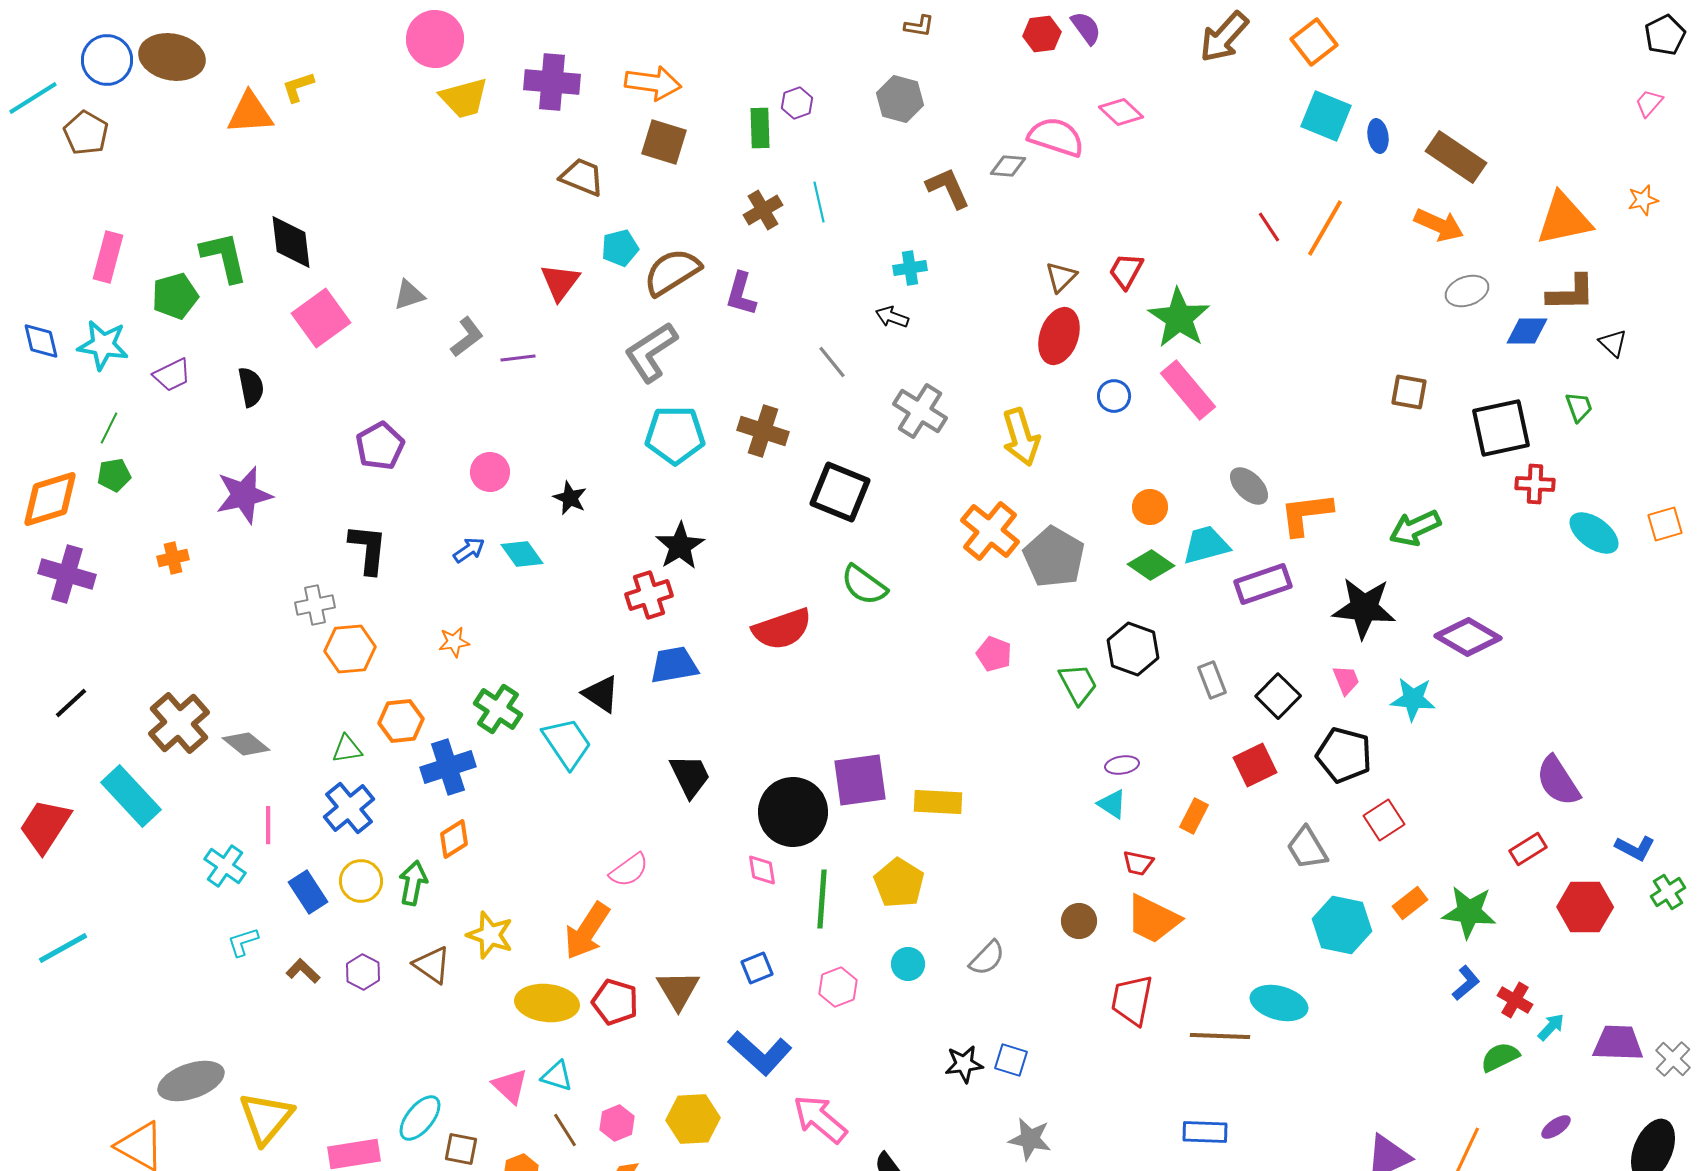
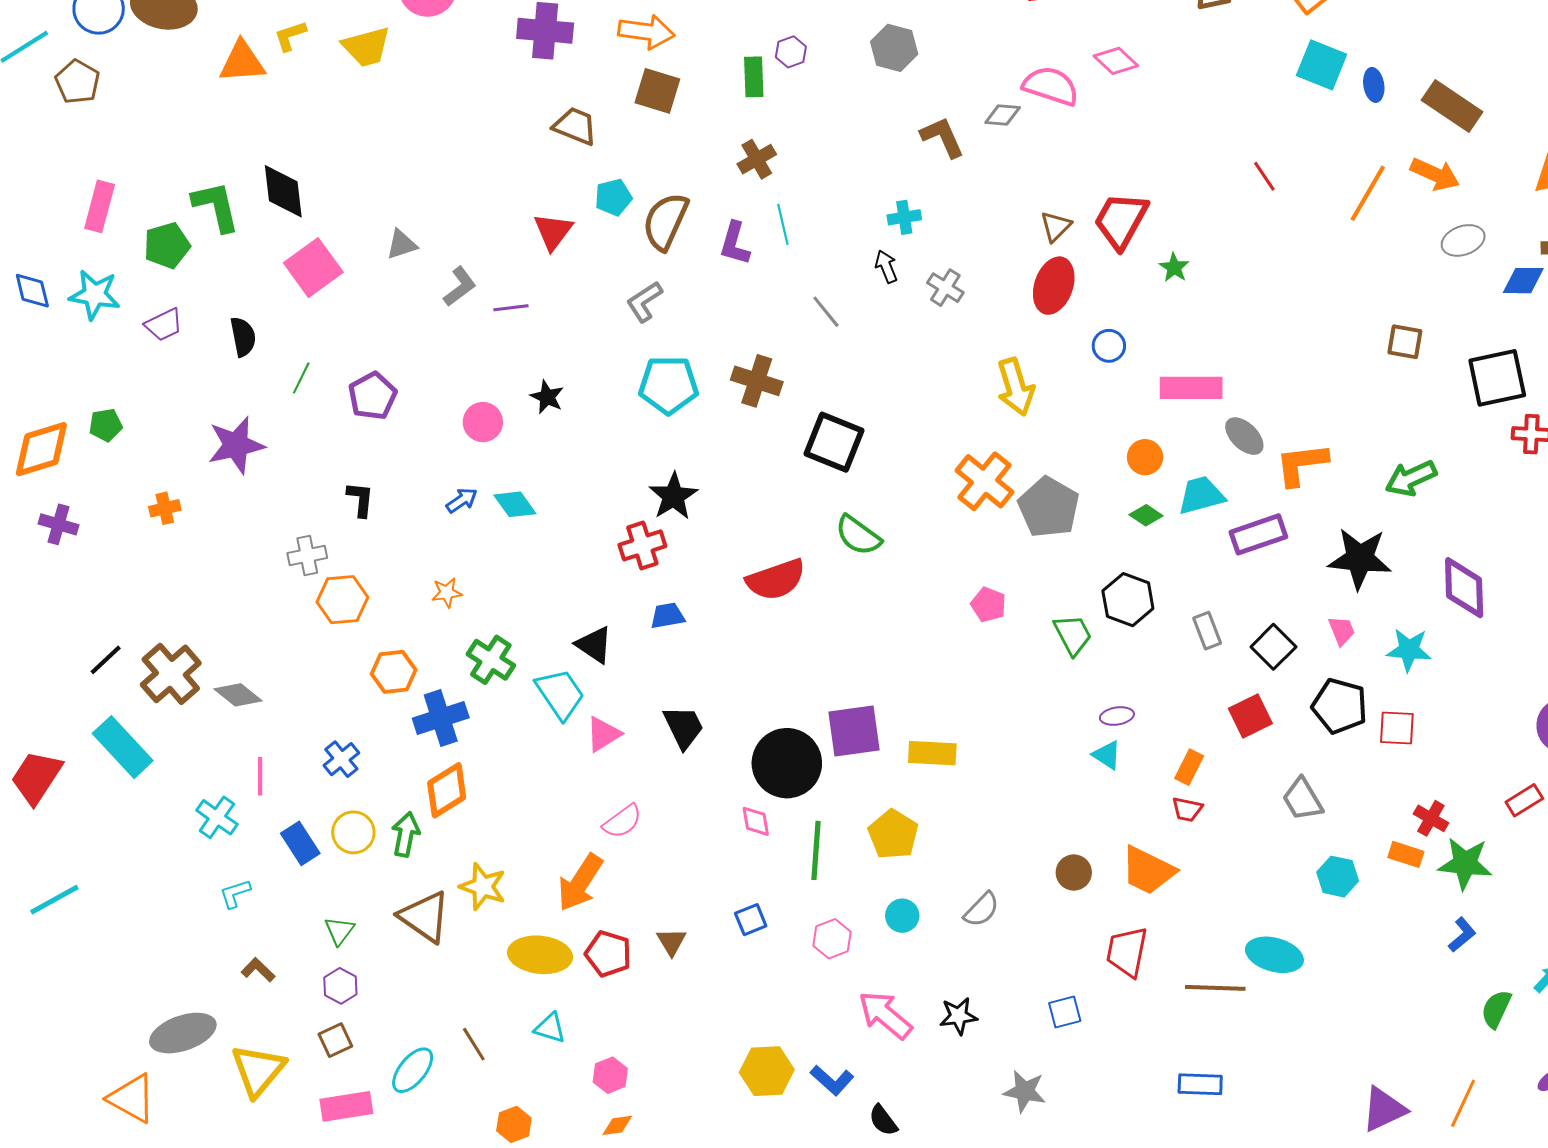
yellow trapezoid: (464, 98) -> (366, 47), moved
cyan line: (819, 202) -> (783, 224), moved
orange line: (1325, 228) -> (1368, 193), moved
red trapezoid: (1126, 271) -> (1121, 220), size x1.6
brown semicircle: (672, 272) -> (665, 221), turned -34
black arrow: (892, 317) -> (886, 267), turned 48
green star: (1179, 318) -> (1174, 268), size x0.5
gray L-shape: (651, 352) -> (644, 302), size x0.7
pink rectangle: (1188, 390) -> (1191, 388), moved, turned -50
gray cross: (920, 411) -> (945, 288), moved, size x0.7
green line: (109, 428) -> (301, 378), moved
black star: (570, 498) -> (547, 397), moved
black L-shape: (368, 549) -> (360, 499), size x0.7
green diamond: (1151, 565) -> (1146, 515), size x0.7
purple cross: (67, 574) -> (58, 524), size x0.7
purple diamond: (1468, 637) -> (1464, 588), turned 58
blue trapezoid: (674, 665) -> (667, 616), size x0.7
black line: (71, 703) -> (106, 660), moved
green triangle: (347, 749) -> (339, 931), moved, turned -44
blue cross: (349, 808) -> (341, 759), size x0.7
red square: (1384, 820) -> (1397, 728), moved, turned 36
orange diamond: (454, 839) -> (447, 790), size x1.4
red trapezoid: (1138, 863) -> (1187, 809), moved
orange rectangle: (1410, 903) -> (1406, 854), turned 56
cyan hexagon: (1342, 925) -> (1338, 877), size x0.7
brown triangle: (432, 965) -> (425, 917), size x1.4
brown L-shape: (303, 971) -> (258, 970), moved
purple hexagon: (363, 972) -> (340, 986), moved
brown triangle: (678, 990) -> (671, 942), size x0.7
red cross: (1515, 1000) -> (1431, 818), moved
blue L-shape: (760, 1053) -> (832, 1080), moved, size x0.7
green semicircle: (1500, 1057) -> (1496, 1009), turned -39
blue square: (1011, 1060) -> (1065, 1012), moved, turned -32
pink triangle: (510, 1086) -> (603, 734), moved, turned 45
yellow hexagon: (693, 1119) -> (767, 1071), moved
pink arrow: (820, 1119) -> (885, 1015), moved
brown line: (565, 1130) -> (474, 1044), moved
brown square: (461, 1149) -> (335, 1040), moved, turned -36

